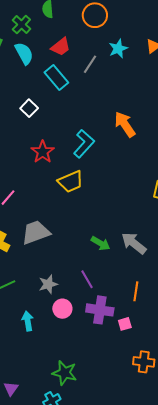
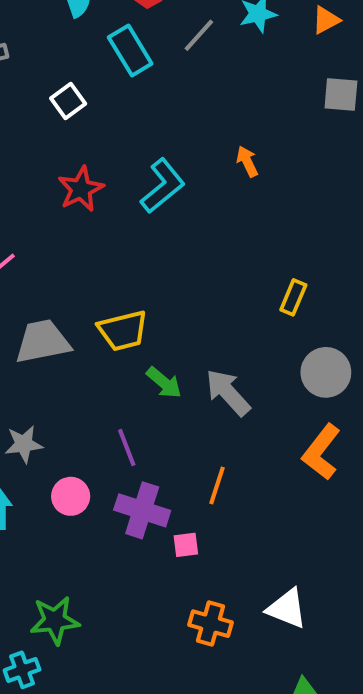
orange arrow: (125, 124) -> (247, 161), size x0.6
yellow trapezoid: (71, 182) -> (123, 331), moved
gray star: (48, 284) -> (24, 444), moved
green star: (64, 373) -> (55, 620), turned -30

